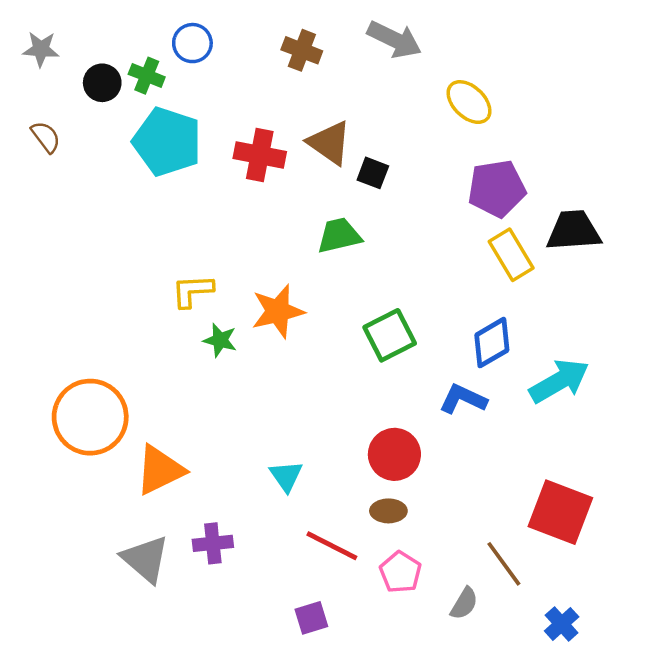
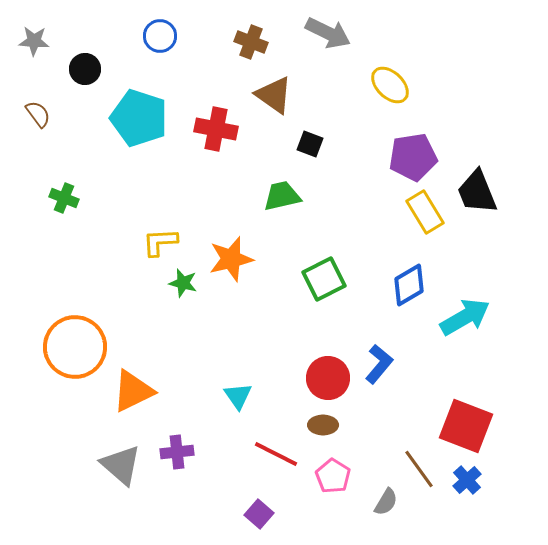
green cross: (147, 76) -> (64, 198), moved
brown triangle: (330, 143) -> (274, 95), moved
black trapezoid: (574, 231) -> (477, 192), turned -108
blue L-shape: (463, 399) -> (379, 364), moved, turned 105
purple square: (311, 618) -> (259, 514), turned -32
blue cross: (562, 624) -> (467, 480), moved

